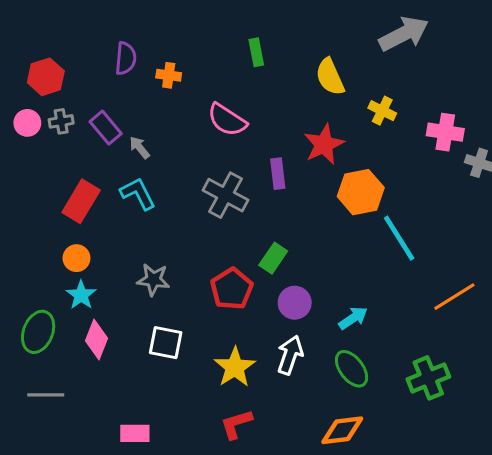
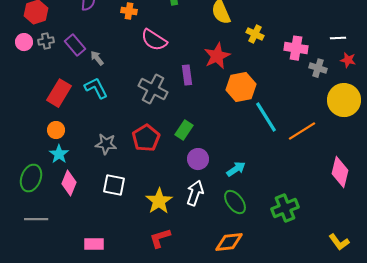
orange cross: (169, 75) -> (129, 11), moved
red pentagon: (232, 289) -> (146, 138), moved
orange line: (454, 297) -> (302, 131), moved

